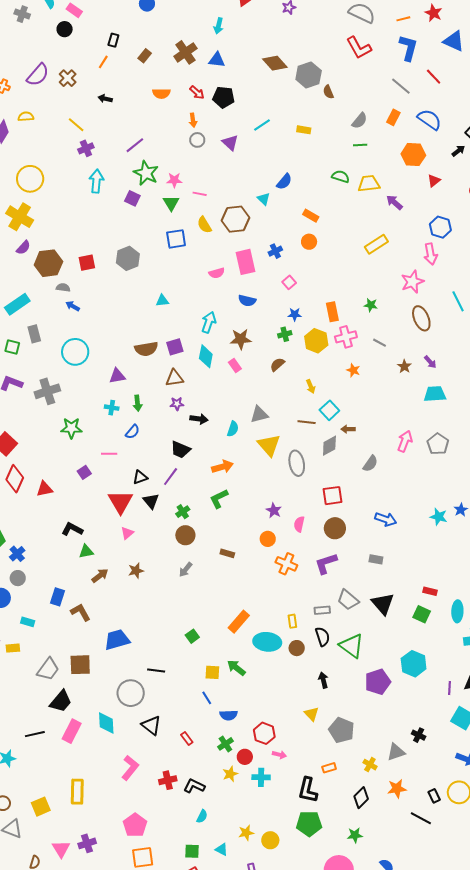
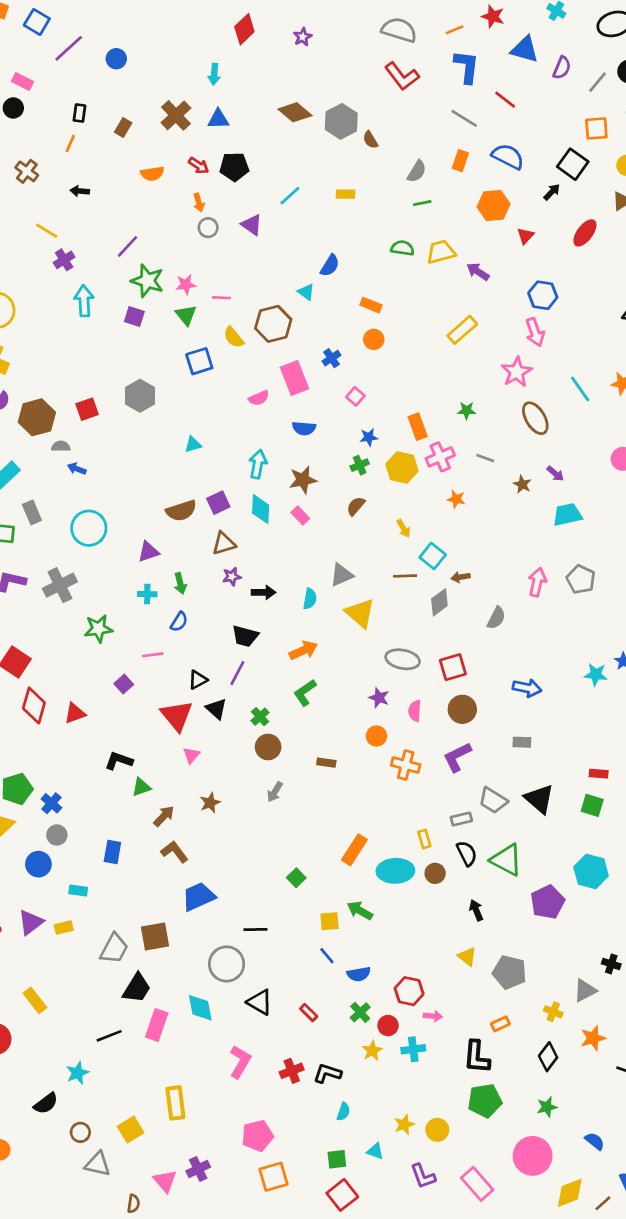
gray ellipse: (297, 463) -> (403, 659), moved, turned -60
brown L-shape: (81, 612) -> (175, 852), moved
pink pentagon: (135, 825) -> (258, 1136), turned 30

